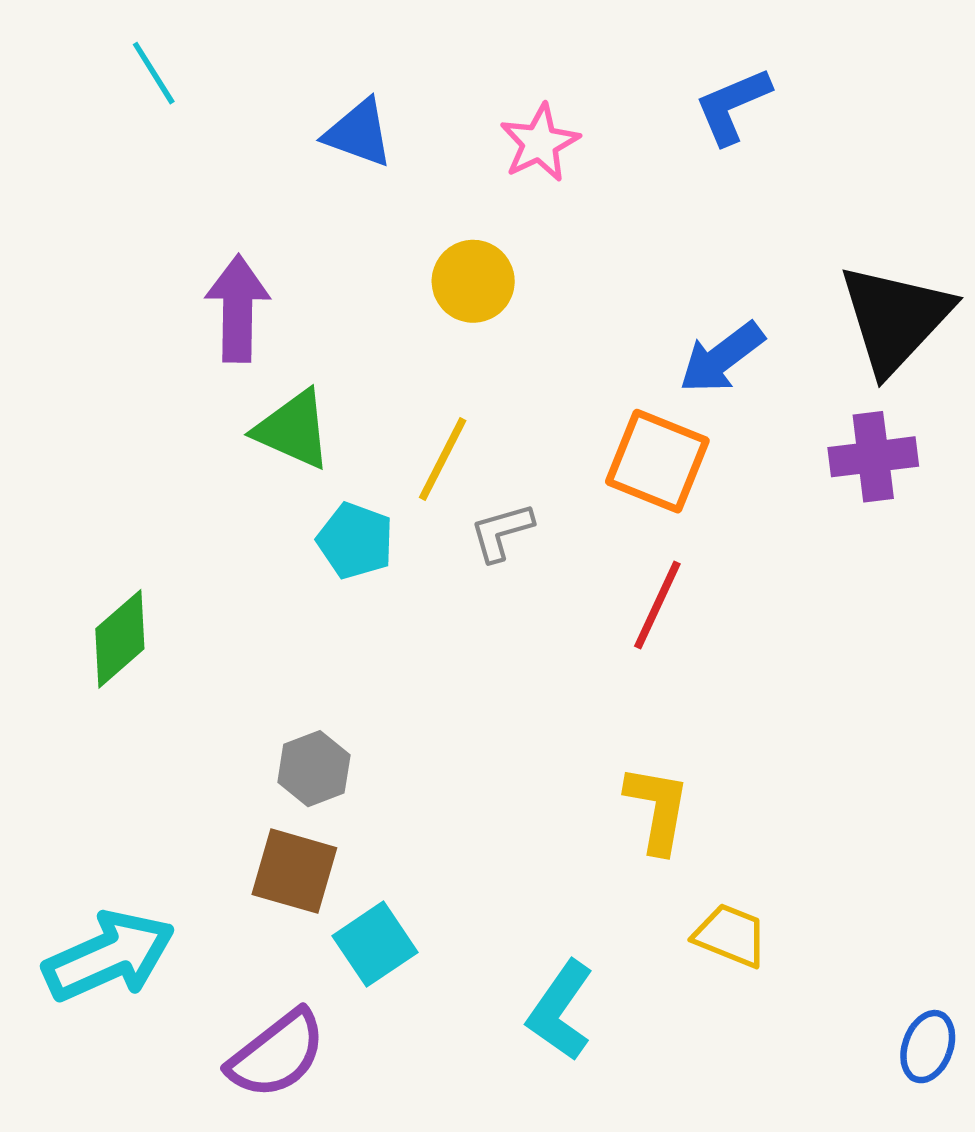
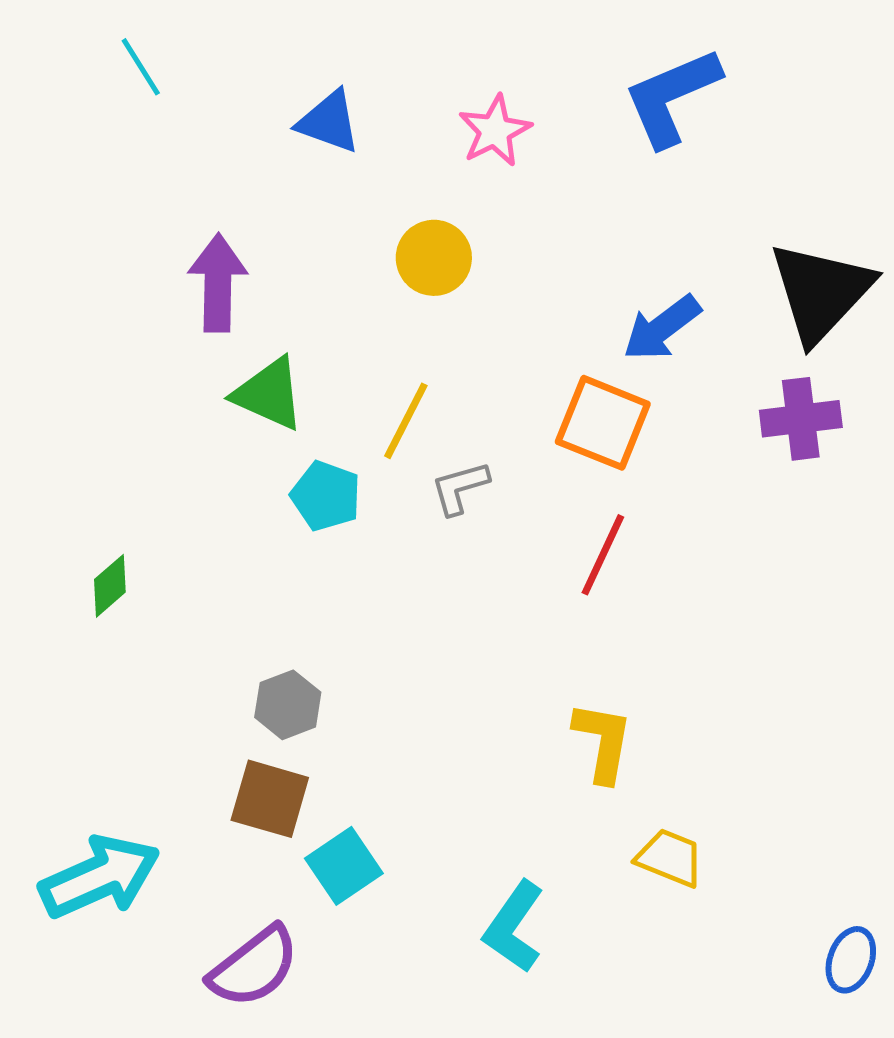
blue L-shape: (733, 106) -> (672, 97), size x1.4
green diamond: (120, 639) -> (110, 586), size x0.7

